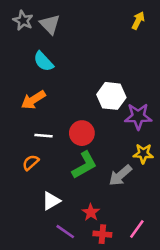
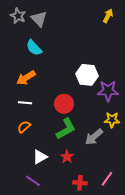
white line: (43, 136) -> (25, 103), moved
red star: (91, 212) -> (67, 157), moved
purple line: (65, 232) -> (33, 181), moved

